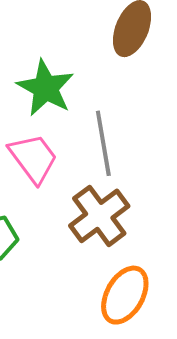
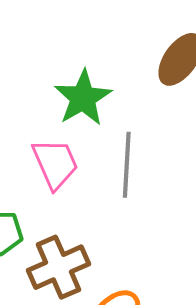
brown cross: (99, 216) -> (58, 267), moved

